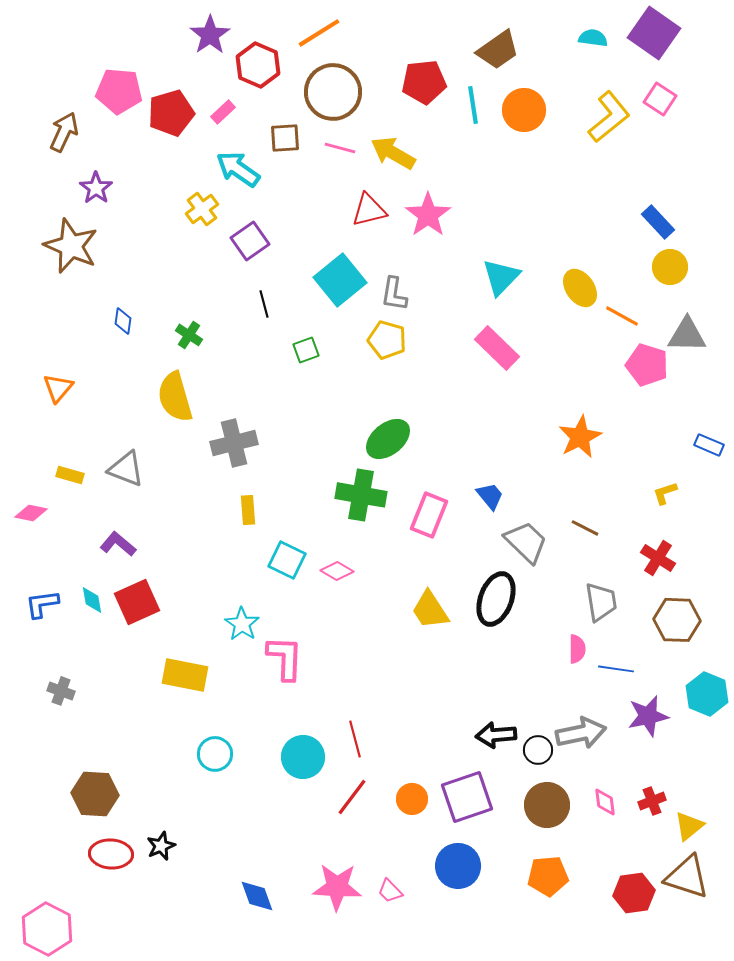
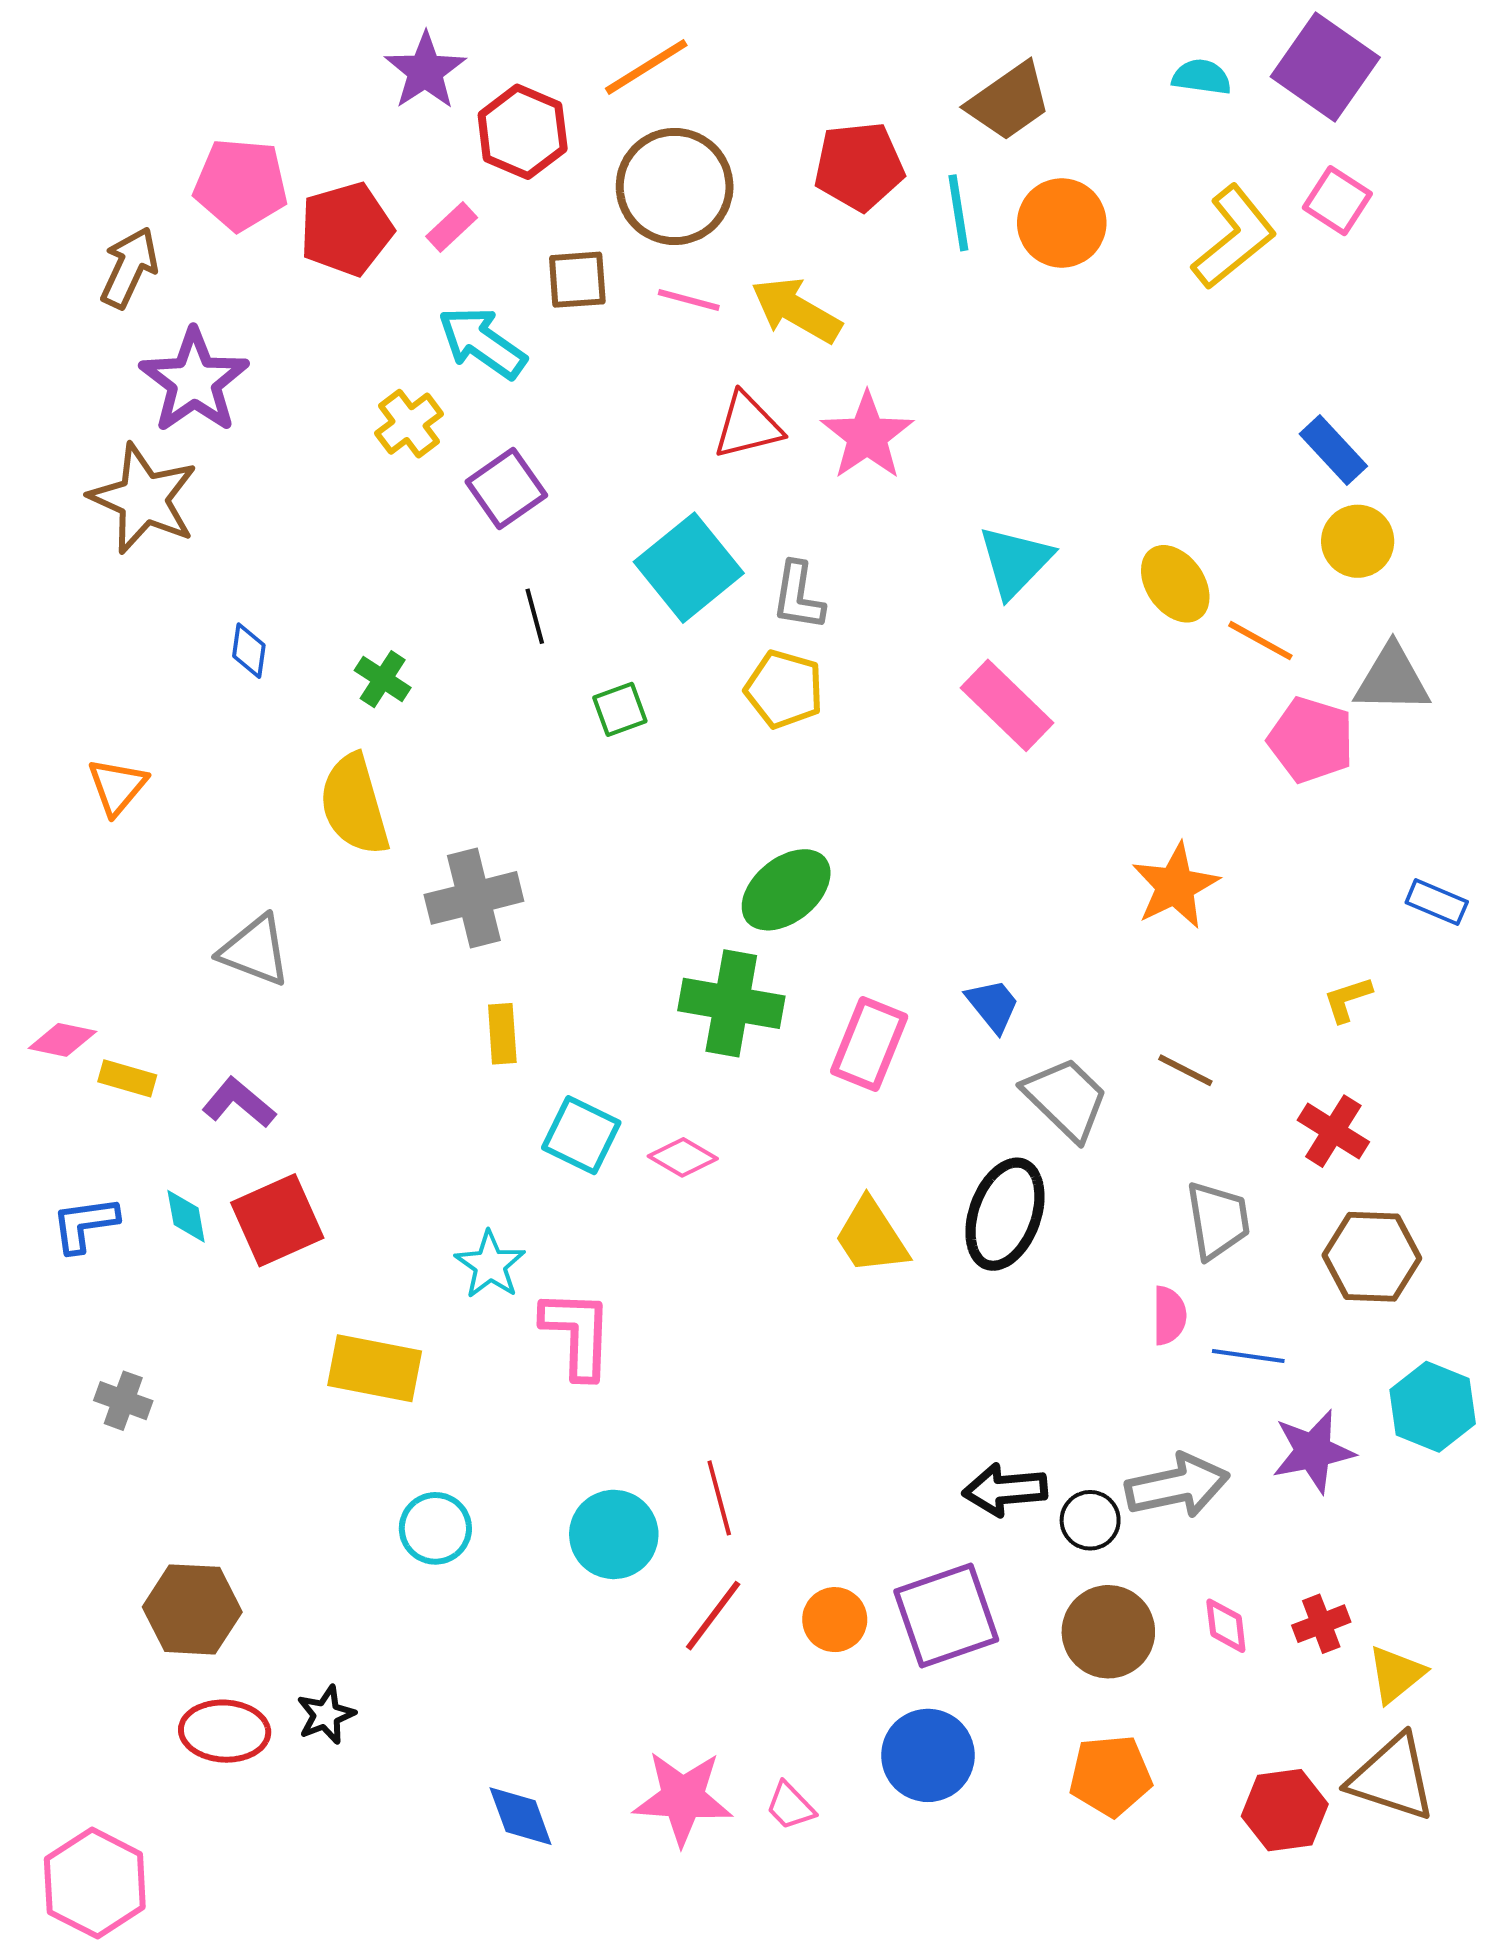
purple star: (96, 188) -> (194, 381), size x1.6
yellow rectangle: (70, 475) -> (127, 1078), moved

